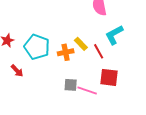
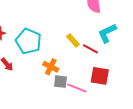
red line: (99, 51) -> (91, 49), turned -35
orange cross: (66, 52) -> (51, 67), moved, turned 35

